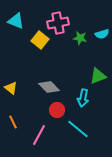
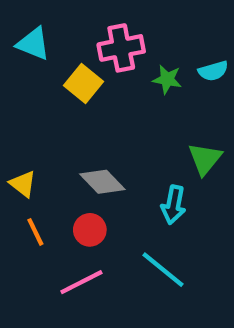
green triangle: (98, 76) -> (205, 159), turned -30
red circle: (57, 110) -> (90, 230), moved
orange line: (13, 122) -> (35, 232), moved
pink line: (39, 135) -> (81, 282), turned 35

